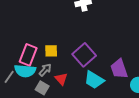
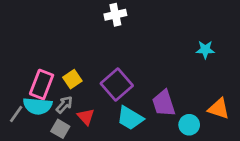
yellow square: (51, 51) -> (72, 79), turned -32

